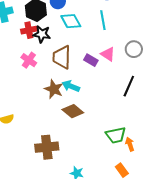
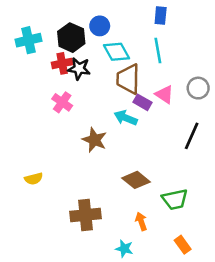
brown trapezoid: (62, 57) -> (128, 79), moved
cyan arrow: (71, 86) -> (126, 118), moved
brown diamond: (73, 111) -> (136, 180), moved
orange arrow: (130, 144) -> (141, 221), moved

